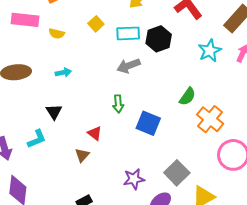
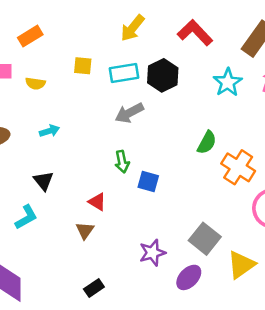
yellow square: (96, 24) -> (83, 66), turned -35
blue square: (148, 123) -> (148, 182), moved, size x0.7

